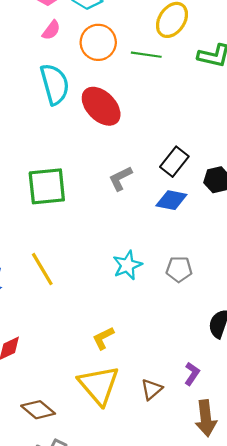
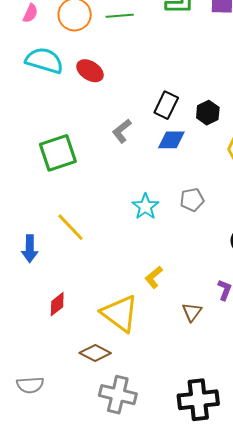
cyan semicircle: (55, 84) -> (44, 60), turned -45
red ellipse: (101, 106) -> (90, 71), size x0.7
yellow L-shape: (103, 338) -> (154, 277), moved
yellow triangle: (99, 385) -> (120, 313), moved

